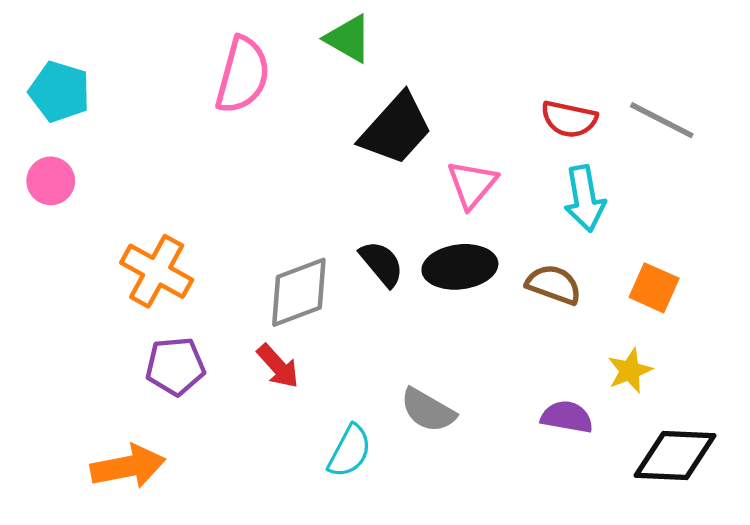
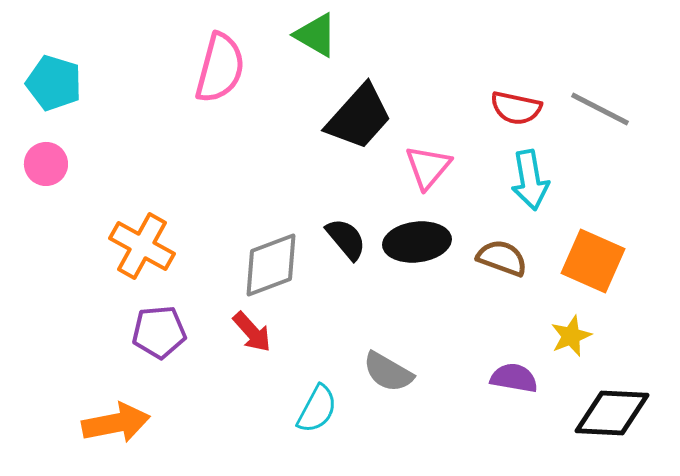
orange square: (654, 288) -> (593, 261), size x1.4

